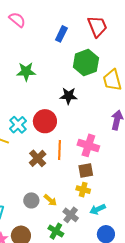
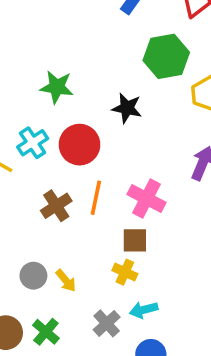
green star: (26, 72) -> (57, 87), moved
gray cross: (71, 215) -> (107, 323), moved
green cross: (56, 231) -> (46, 332), moved

